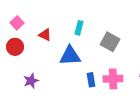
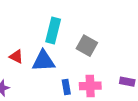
cyan rectangle: (79, 28) -> (53, 30), size x1.6
red triangle: (45, 35) -> (16, 57), moved

